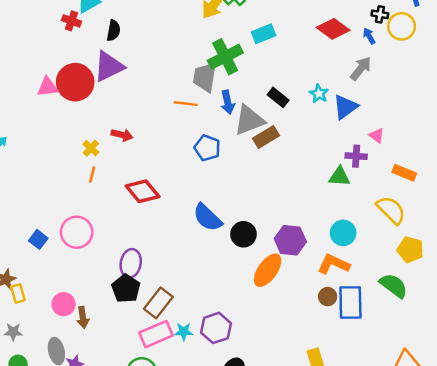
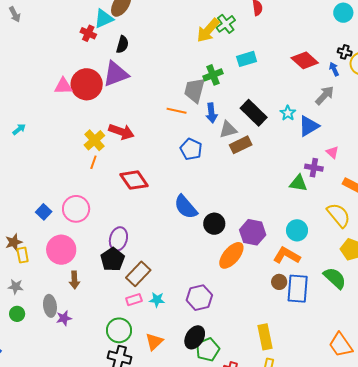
green cross: (225, 57) -> (213, 75), size x0.7
black rectangle: (278, 97) -> (254, 113), size x1.5
gray triangle: (249, 120) -> (228, 130), size x0.7
red arrow: (122, 135) -> (121, 132), size x1.4
yellow cross: (91, 148) -> (94, 140), size x1.5
pink circle: (64, 304) -> (61, 250), moved, size x1.5
purple hexagon: (216, 328) -> (199, 298), moved
pink rectangle: (156, 334) -> (134, 300), size x0.6

